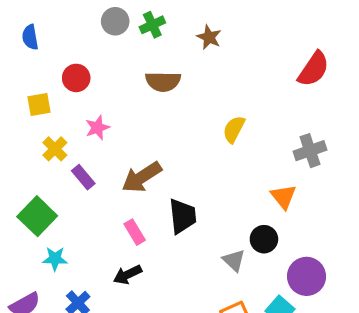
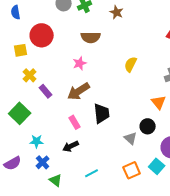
red circle: (76, 78) -> (42, 35), size x1.5
pink star: (97, 128) -> (80, 63), moved
cyan star: (55, 259) -> (37, 141), moved

